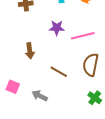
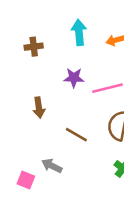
pink square: (13, 87) -> (26, 180), moved

